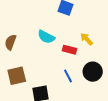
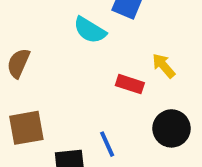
cyan semicircle: (46, 37) -> (90, 30), moved
blue line: (68, 76) -> (107, 144), moved

